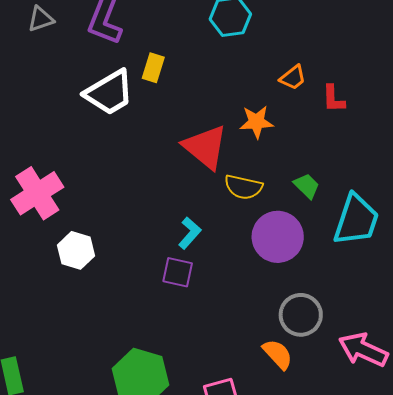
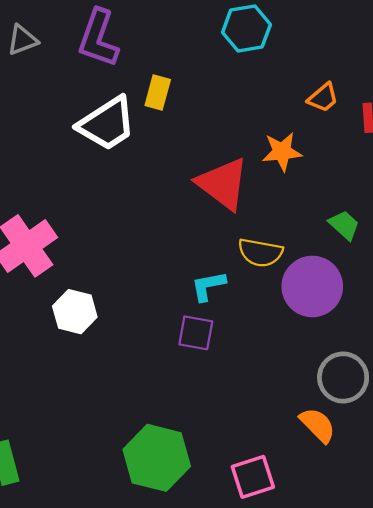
yellow semicircle: (243, 187) -> (260, 253), moved
cyan L-shape: (190, 233) -> (208, 286), turned -140

